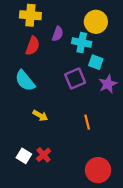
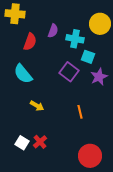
yellow cross: (30, 15) -> (15, 14), moved
yellow circle: (96, 22) -> (100, 24), moved
purple square: (75, 79) -> (69, 72), turned -30

